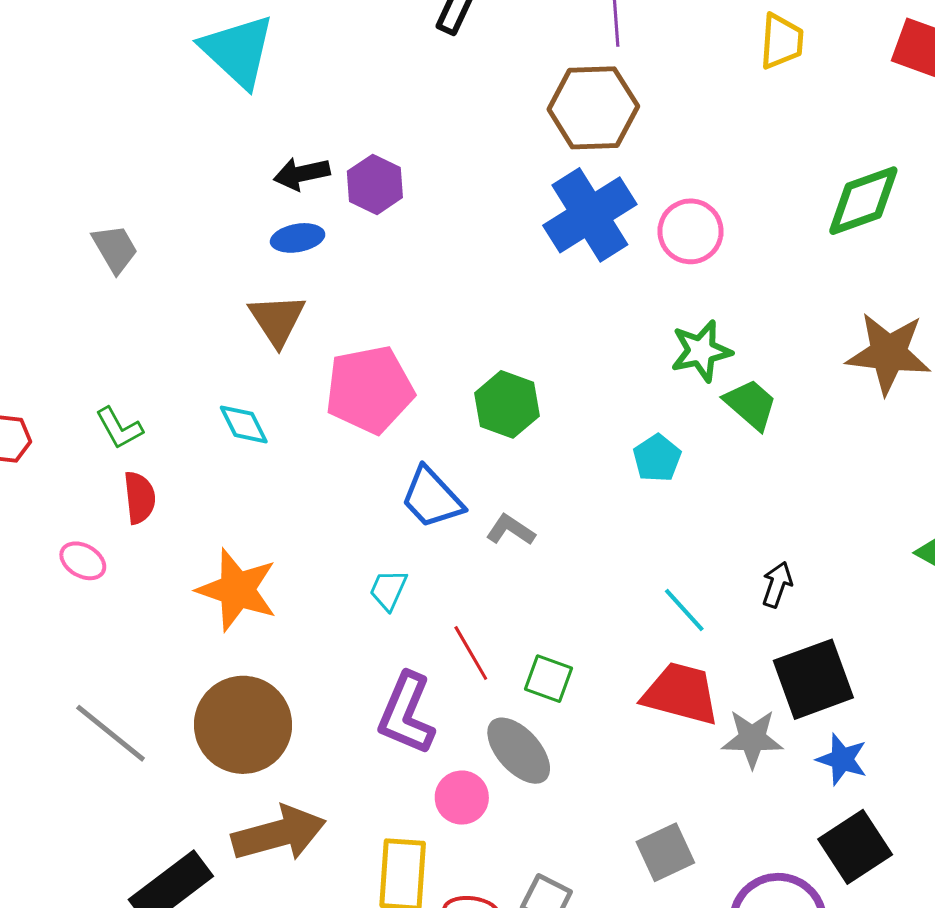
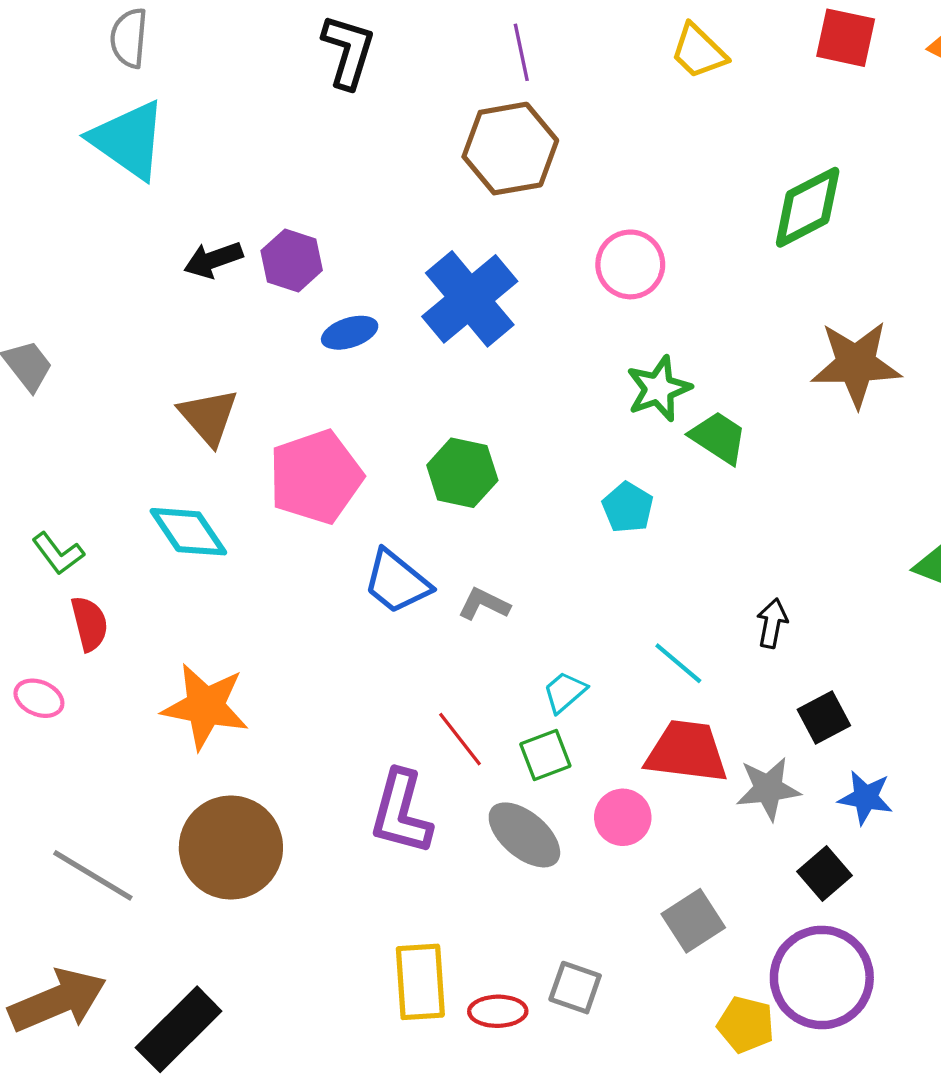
yellow trapezoid: (782, 41) -> (699, 51), turned 138
blue cross: (590, 215) -> (470, 299), moved
blue ellipse: (298, 238) -> (350, 333), moved
cyan diamond: (244, 424) -> (188, 532), size x1.4
cyan trapezoid: (388, 590) -> (565, 692), moved, turned 33
green square: (548, 679) -> (545, 755), turned -33
black square: (813, 679) -> (824, 717), size x0.6
pink circle: (462, 798) -> (623, 817), moved
brown arrow: (279, 834) -> (58, 1000), moved
black square: (855, 847) -> (825, 874), moved, size x0.7

